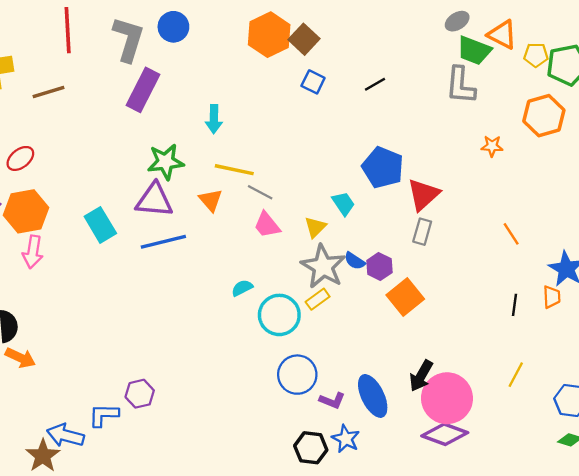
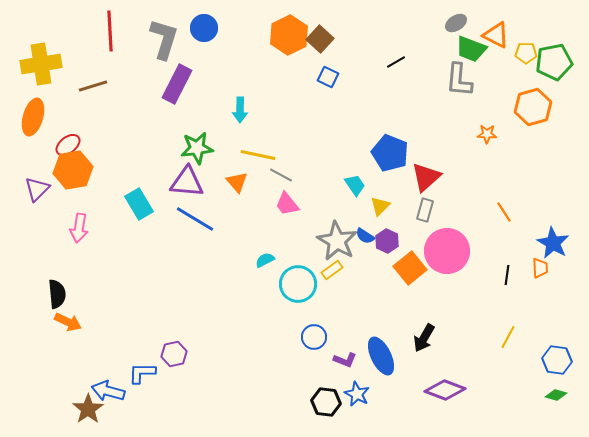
black line: (375, 84) -> (396, 62), moved
orange hexagon: (26, 211) -> (73, 170), moved
yellow triangle: (315, 227) -> (380, 206), moved
blue line: (163, 242) -> (195, 219), turned 45
blue circle: (297, 375) -> (314, 337), size x0.7
pink circle: (447, 398) -> (447, 251), moved

